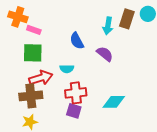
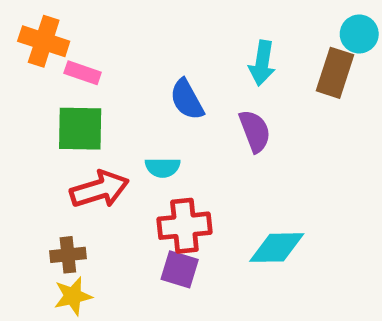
brown rectangle: (127, 19) -> (335, 73), moved
purple semicircle: (105, 54) -> (255, 131), turned 30
brown cross: (31, 96) -> (68, 255), moved, size x0.6

